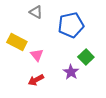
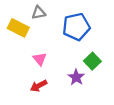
gray triangle: (36, 12) -> (39, 13), turned -40
yellow rectangle: (17, 42) -> (18, 28), moved

